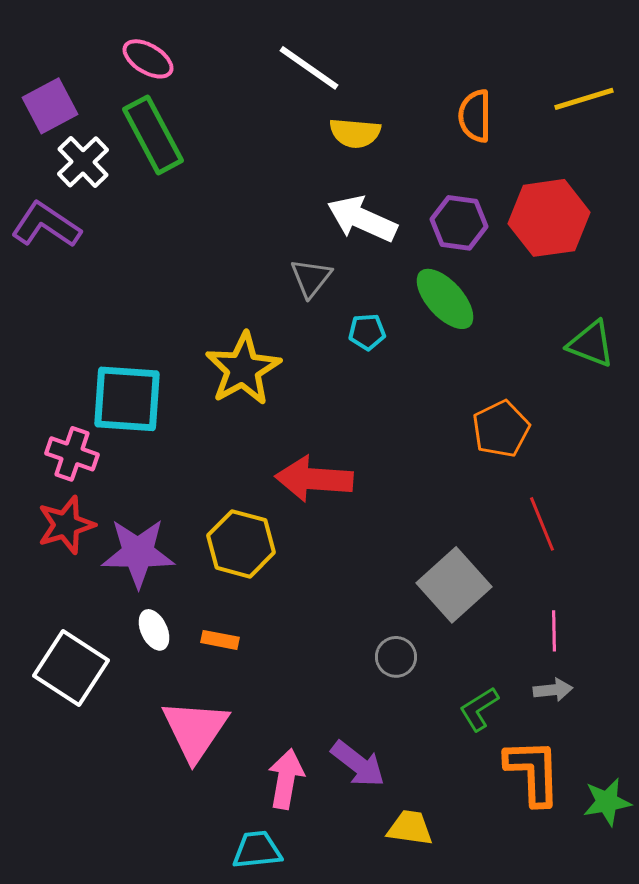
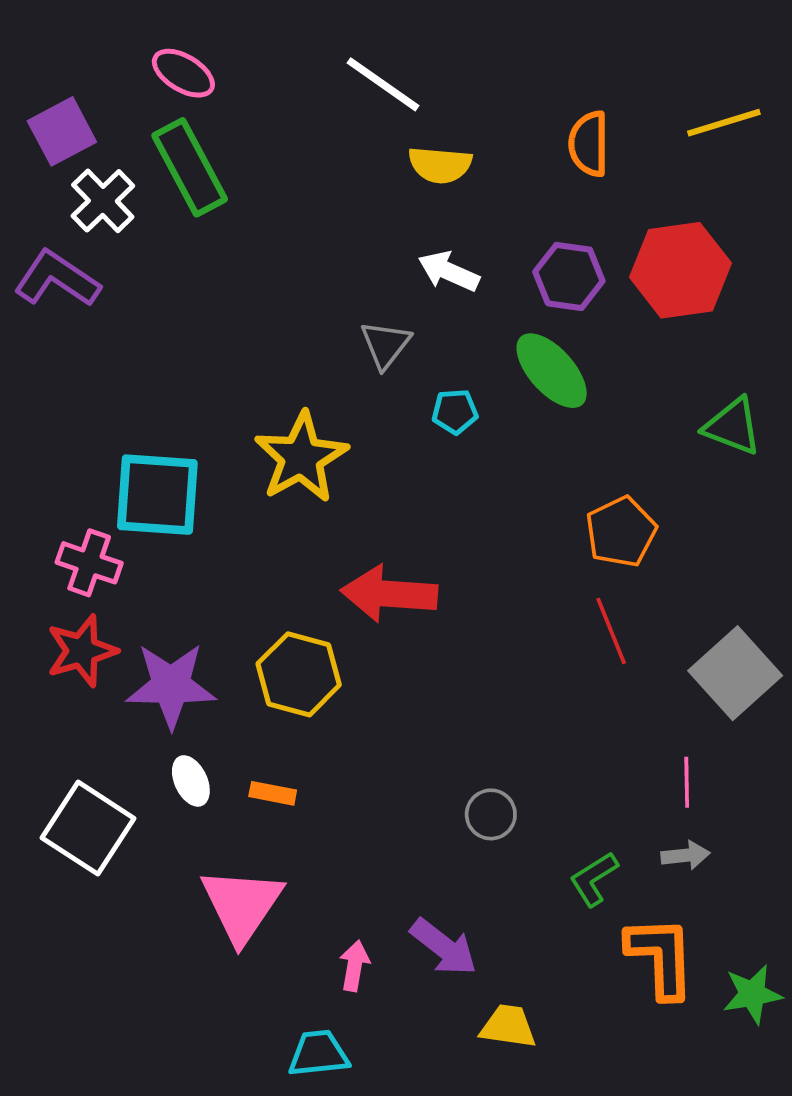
white arrow: (362, 219) -> (449, 271), size x0.7
red line: (542, 524) -> (611, 631), moved
gray square: (454, 585) -> (735, 673), moved
pink arrow: (286, 779) -> (354, 966), size x0.7

